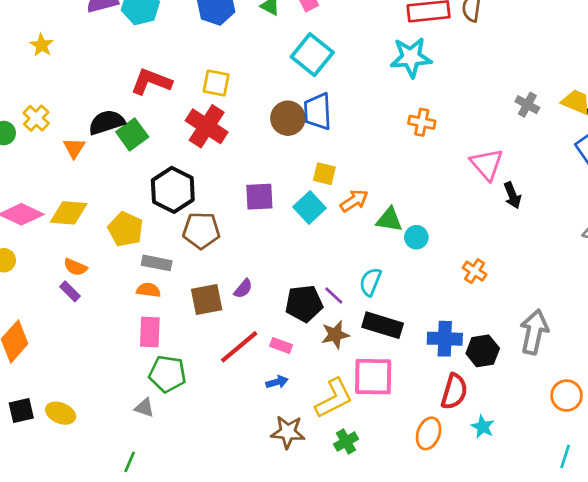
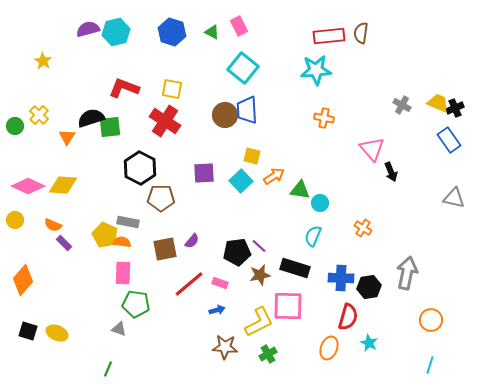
green square: (132, 134) -> (110, 127), turned 30
yellow pentagon: (125, 229) -> (105, 235), moved
orange semicircle: (75, 267) -> (53, 225), moved
cyan semicircle: (370, 282) -> (313, 236), moved
black square: (21, 410) -> (28, 331), turned 30

